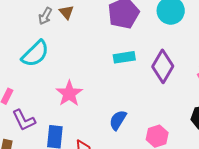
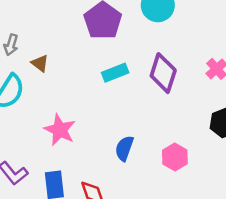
brown triangle: (66, 12) -> (40, 63), moved

